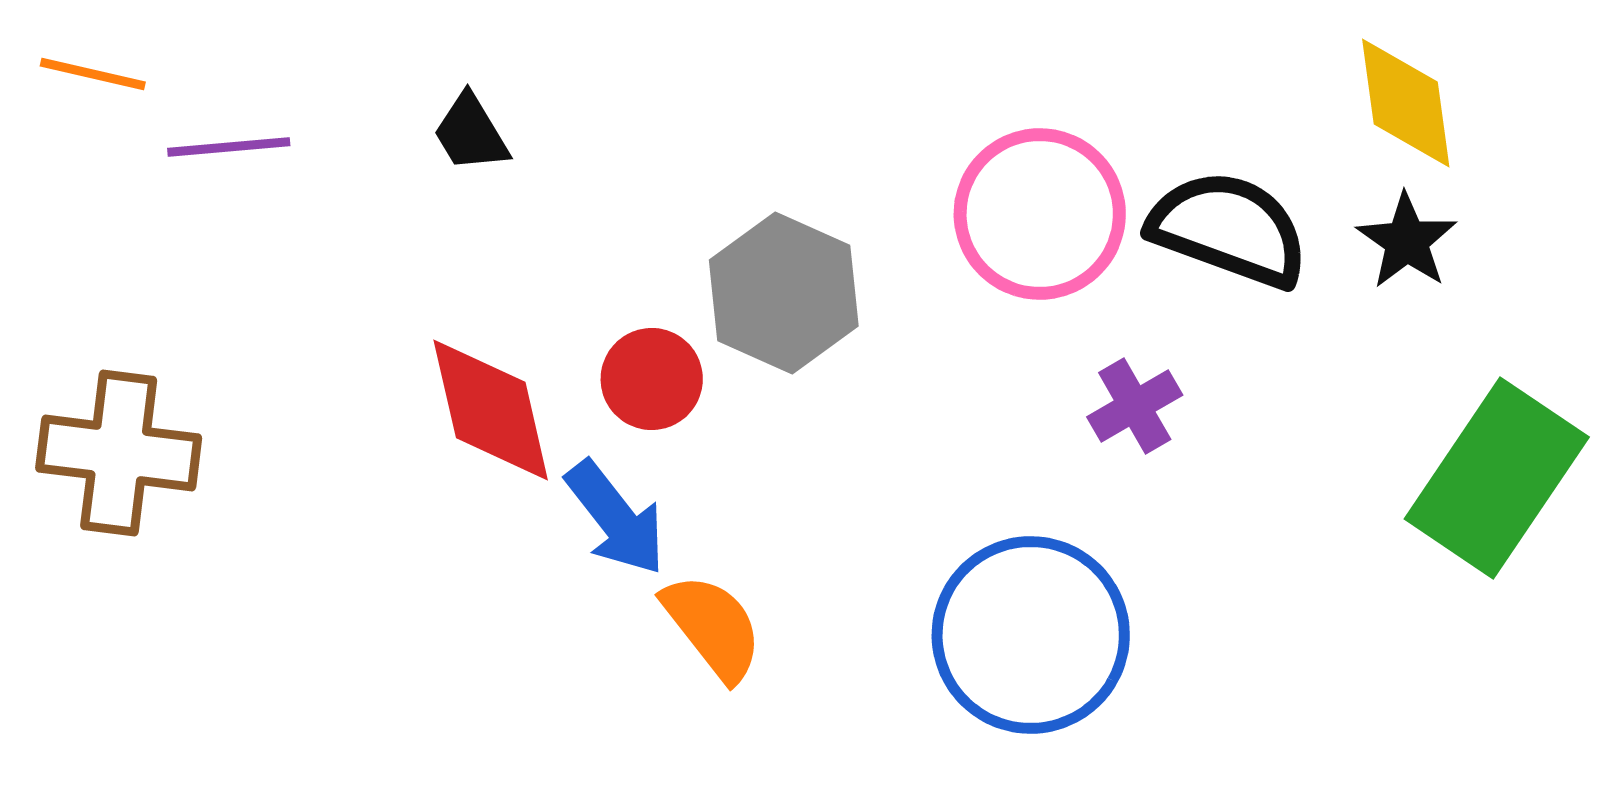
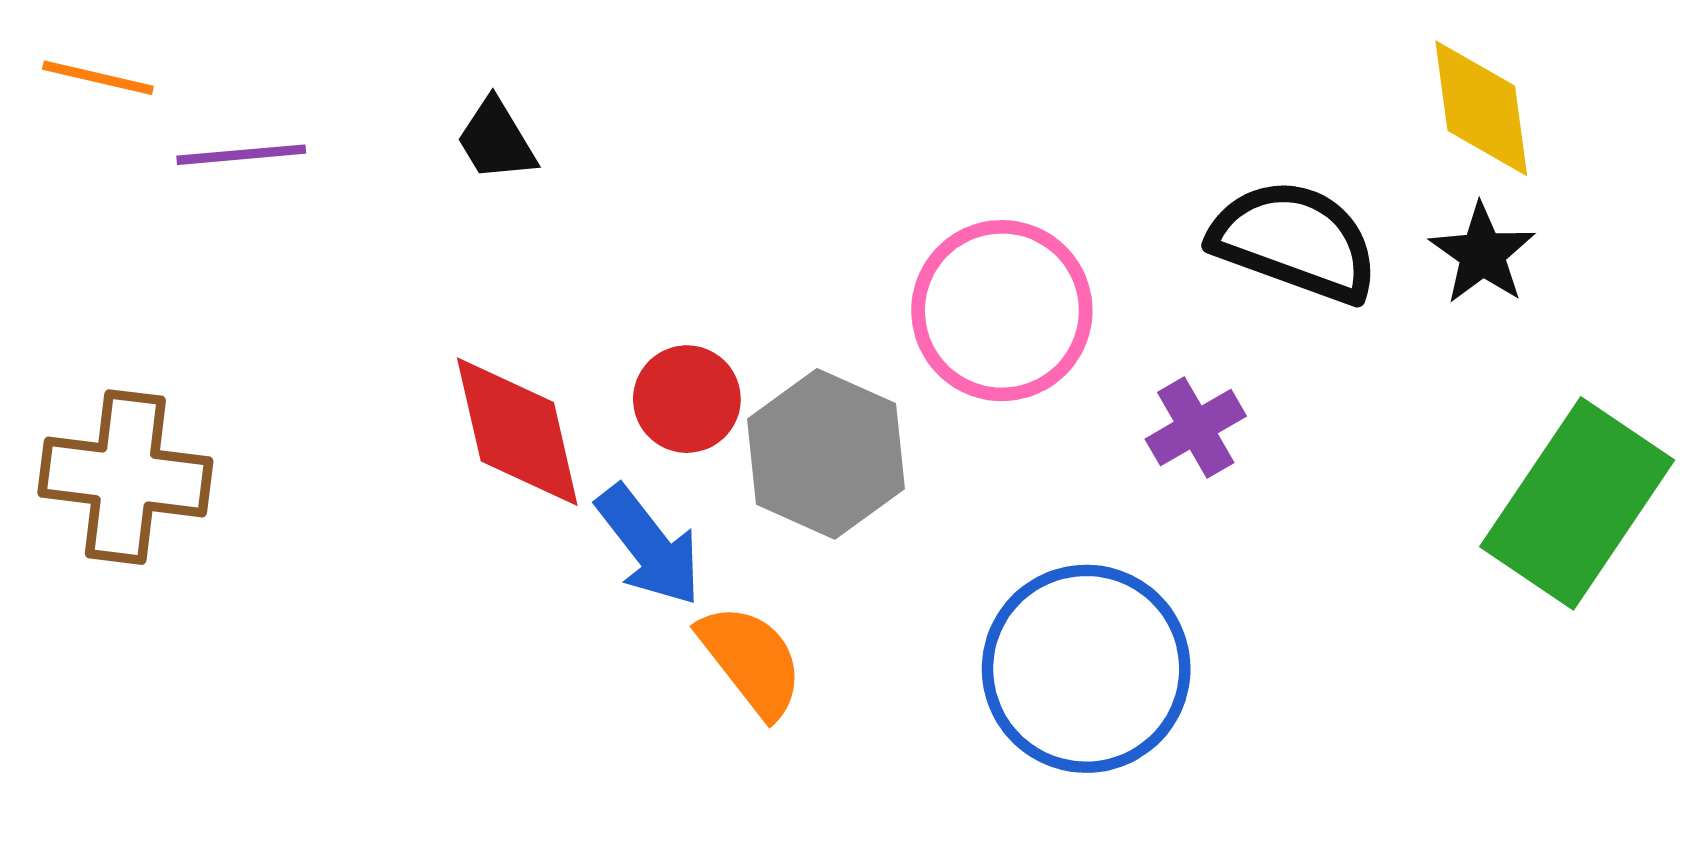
pink circle: (1040, 214) -> (1002, 311), moved
gray hexagon: (784, 293) -> (826, 454), moved

